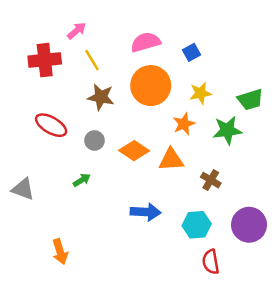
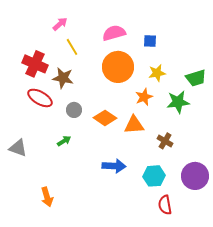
blue square: (192, 52) -> (150, 41), turned 32
red cross: (45, 60) -> (35, 64), moved, turned 30
brown star: (101, 97) -> (63, 78), moved

